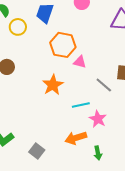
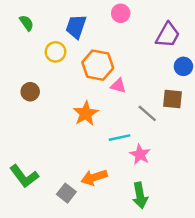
yellow circle: (18, 27) -> (56, 52), moved
orange arrow: (76, 138) -> (94, 177), moved
green arrow: (98, 153) -> (140, 195), size x1.5

